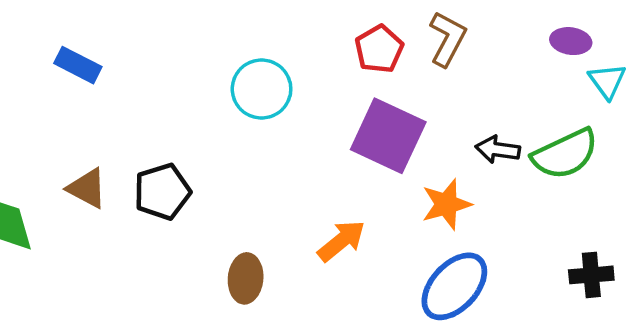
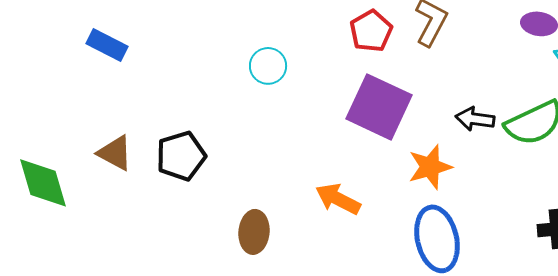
cyan circle: (262, 89) -> (268, 66), size x0.7
orange arrow: (341, 241) -> (338, 199), turned -114
blue ellipse: (454, 286) -> (437, 239), turned -56

